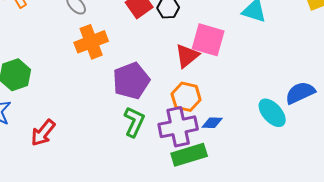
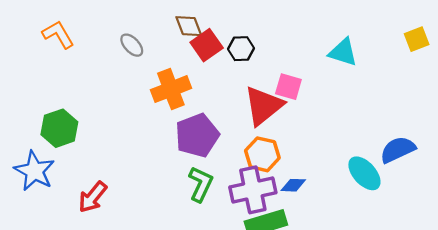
pink square: (208, 40) -> (288, 87), size x0.7
orange cross: (91, 42) -> (171, 89), moved
red triangle: (187, 56) -> (264, 106), size x1.4

